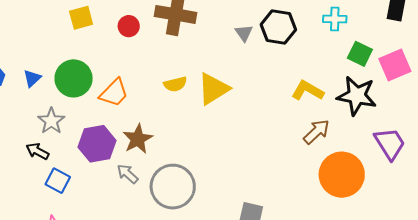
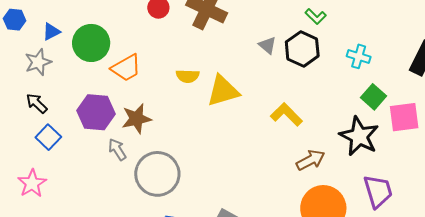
gray triangle: (244, 33) -> (267, 45), turned -30
yellow L-shape: (308, 91) -> (286, 114), moved
gray star: (51, 121) -> (38, 62), moved

